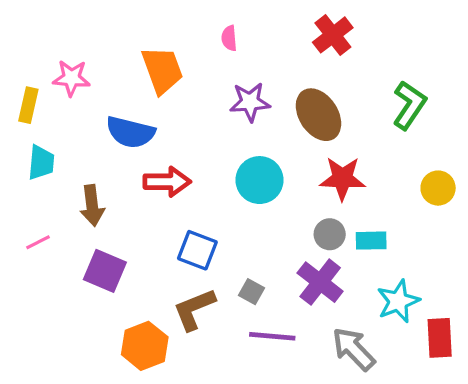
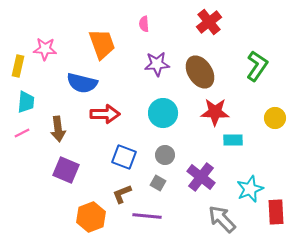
gray circle: (330, 234) -> (165, 155), moved
cyan rectangle: (371, 241) -> (233, 140), moved
pink line: (38, 242) -> (22, 133), moved
brown L-shape: (194, 309) -> (122, 194), size x0.7
purple line: (272, 336) -> (147, 216), moved

